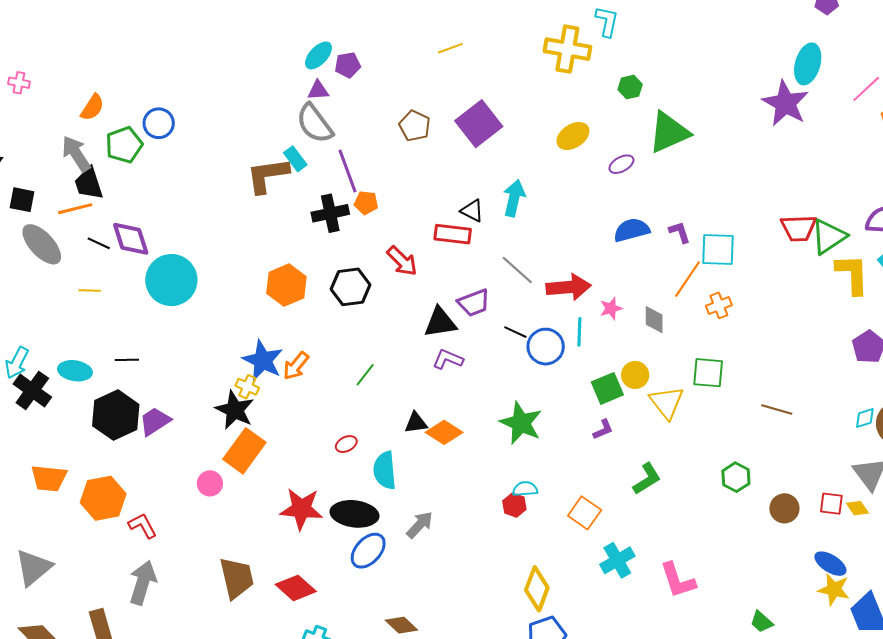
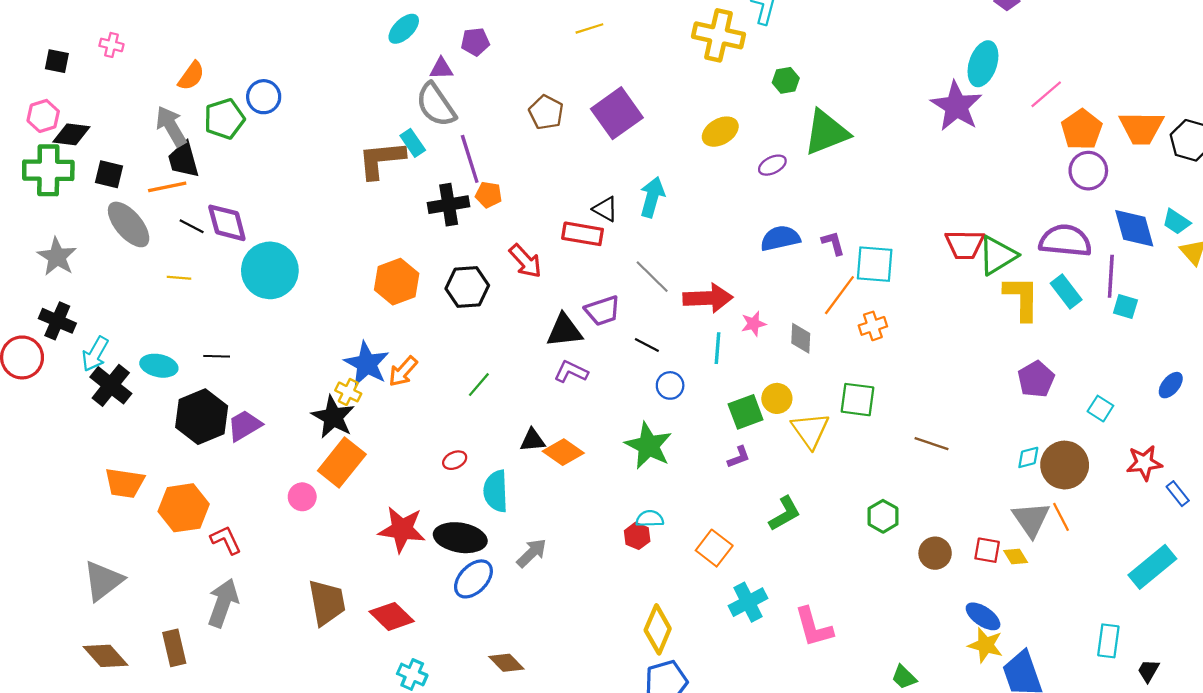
cyan ellipse: (318, 55) -> (404, 29), moved
blue circle: (546, 347) -> (670, 385), moved, size x0.7

